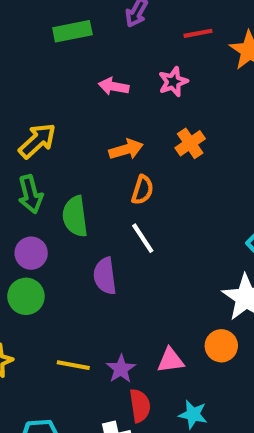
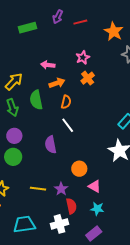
red line: (198, 33) -> (80, 22), moved
pink star: (173, 82) -> (83, 57), moved
pink arrow: (114, 86) -> (48, 65), moved
green semicircle: (75, 216) -> (36, 100), moved
orange circle: (221, 346) -> (79, 169), moved
pink triangle: (171, 360) -> (95, 186), moved, turned 40

